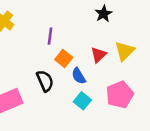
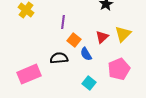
black semicircle: (45, 81) -> (59, 58), turned -72
cyan square: (82, 101) -> (89, 83), moved

